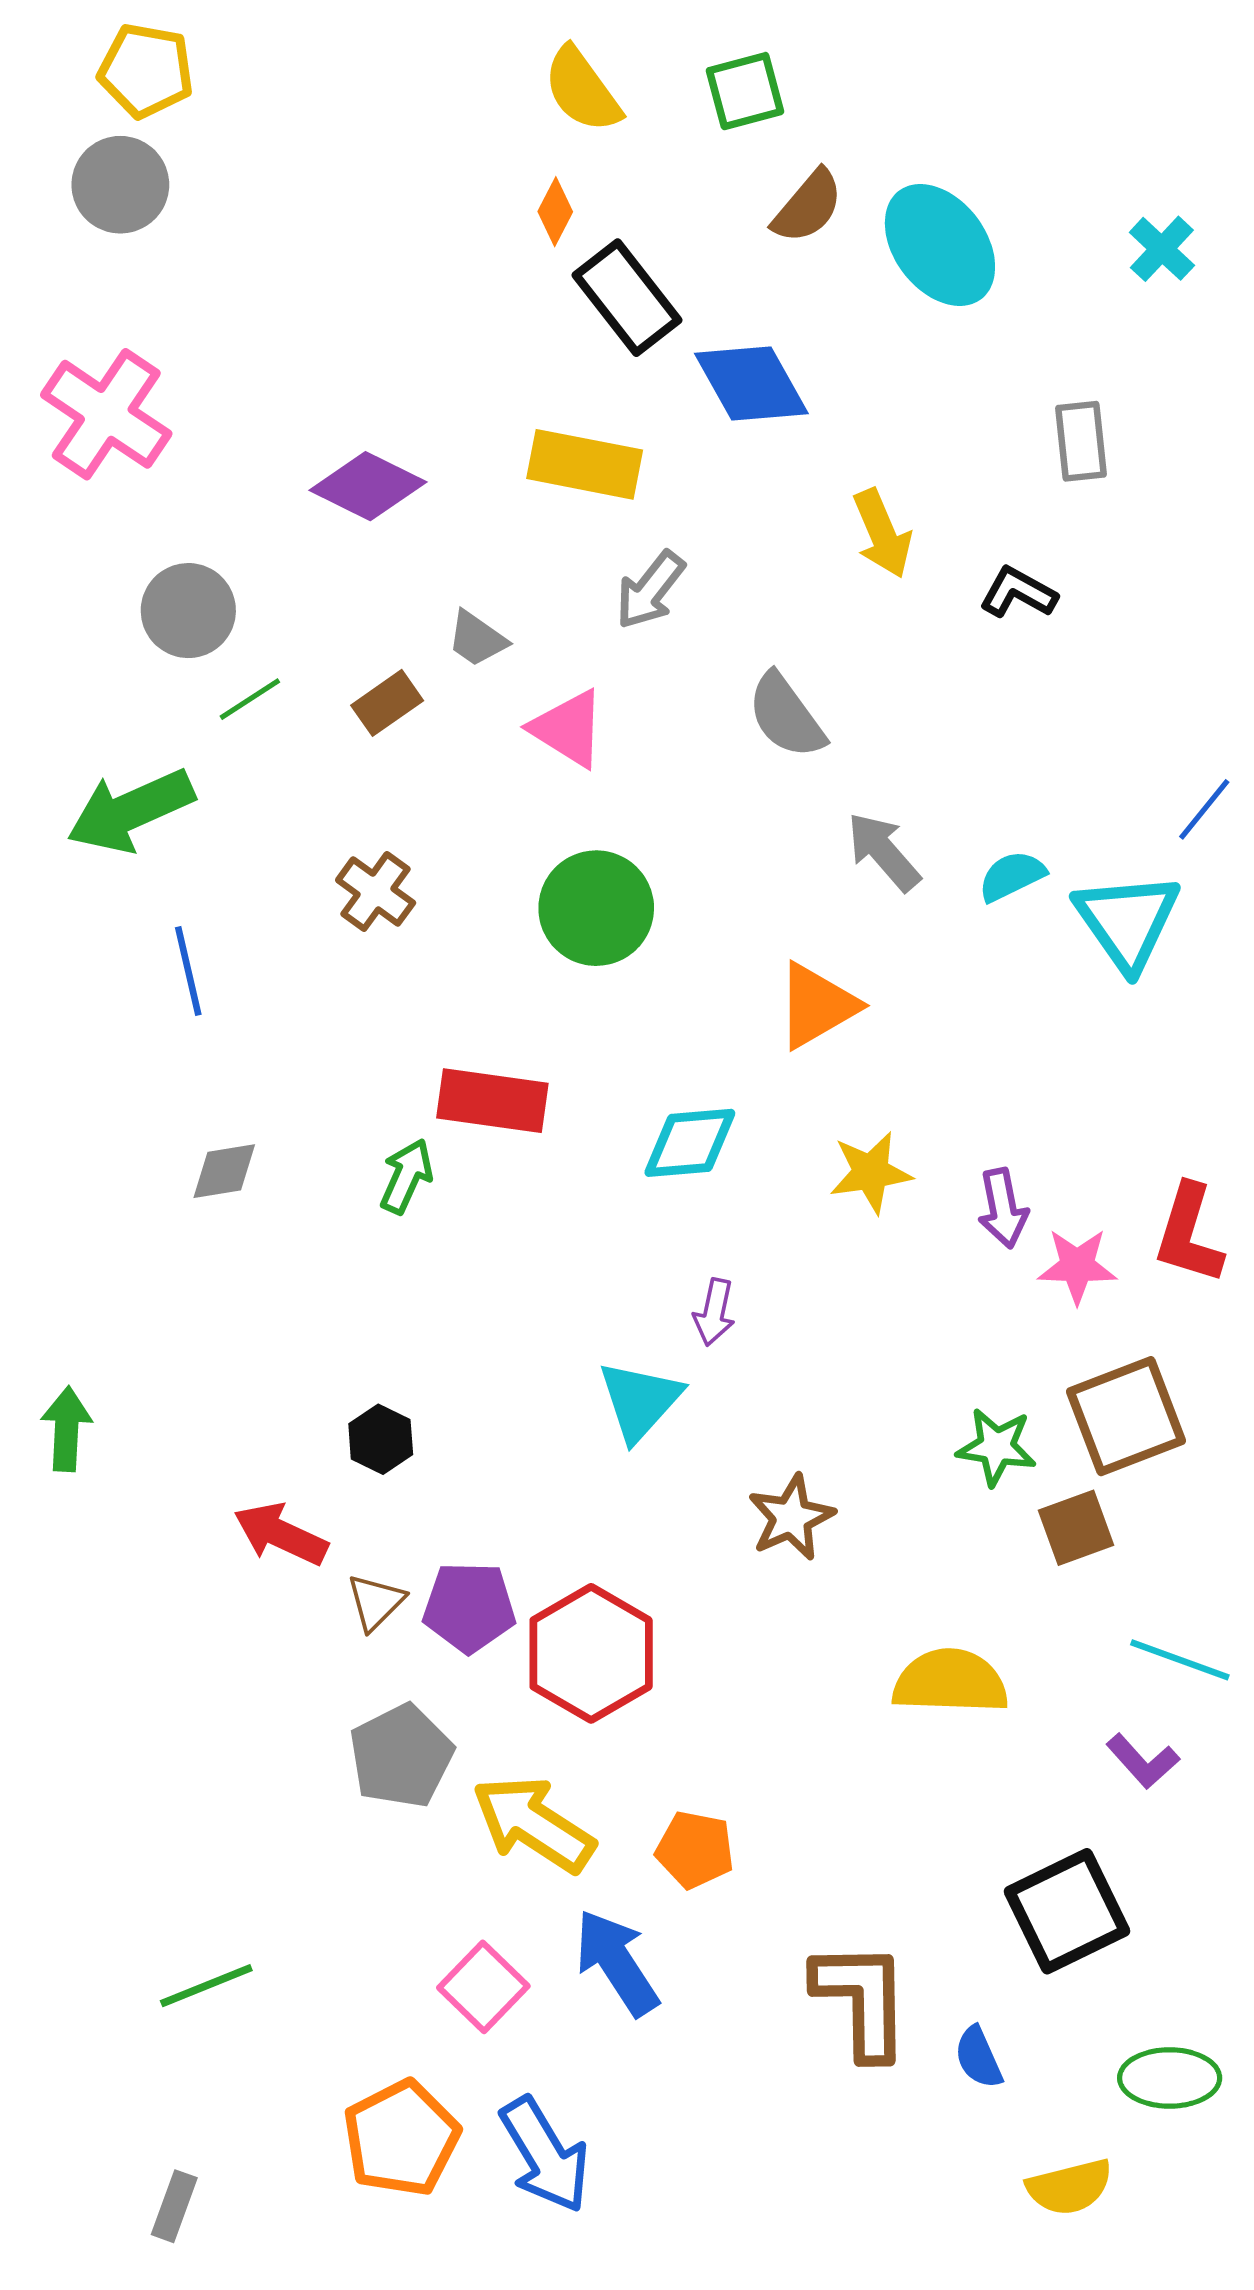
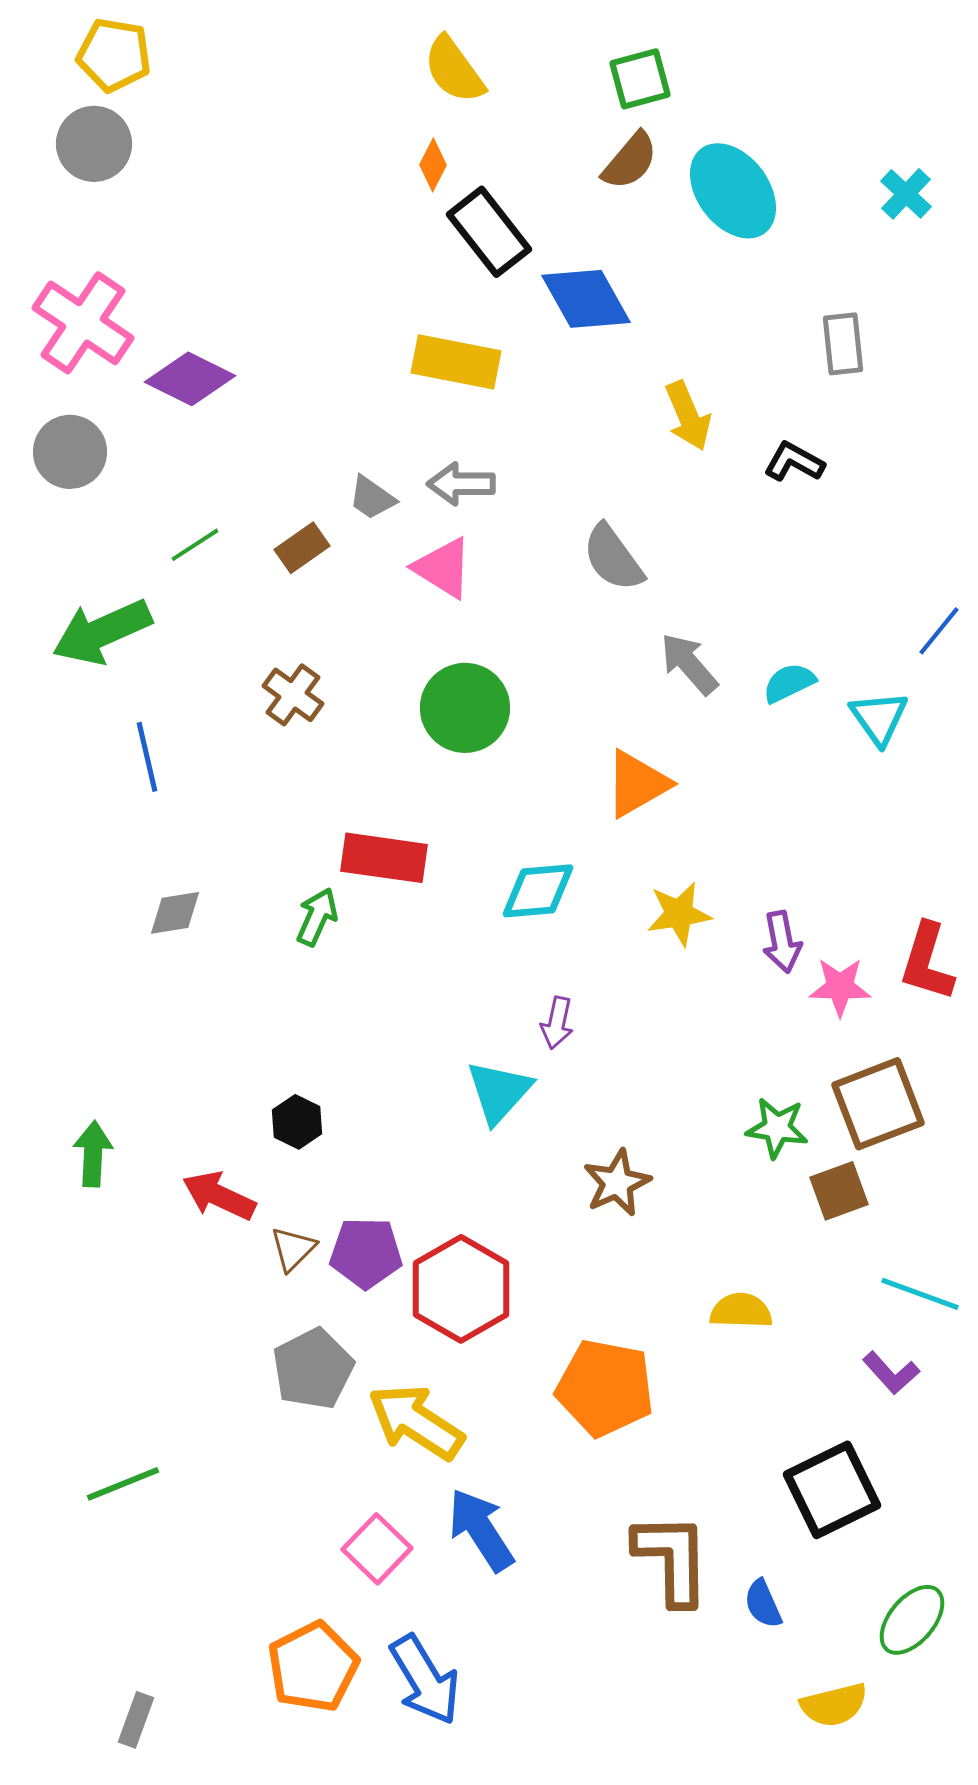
green square: (745, 91) -> (640, 79), moved
purple diamond: (368, 486) -> (190, 379), moved
gray arrow: (650, 590) -> (461, 484), moved, turned 52
gray circle: (188, 611) -> (70, 452), moved
cyan triangle: (1127, 921) -> (879, 718), size x0.7
green arrow: (66, 1429) -> (93, 1154), moved
yellow semicircle: (950, 1682) -> (741, 1311), size x0.7
orange pentagon: (695, 1850) -> (605, 1388), moved, size x1.6
green line: (206, 1986) -> (123, 1484), moved
green ellipse: (1170, 2078) -> (912, 1620), turned -50

